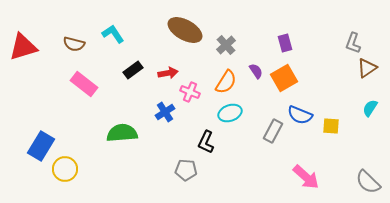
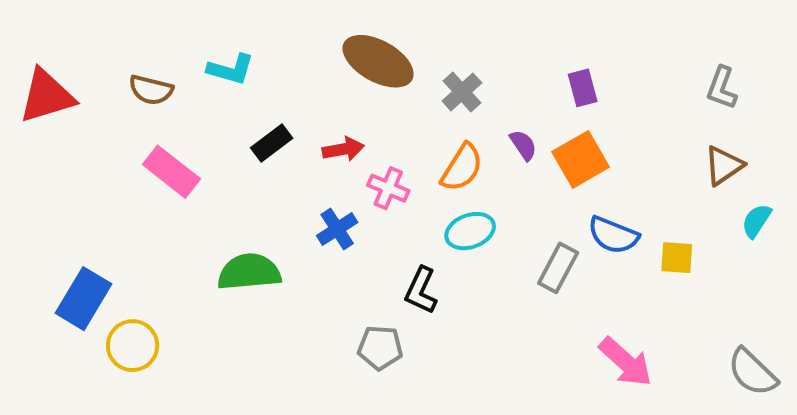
cyan L-shape: (113, 34) -> (231, 69), turned 140
brown triangle: (367, 68) -> (724, 166), moved

